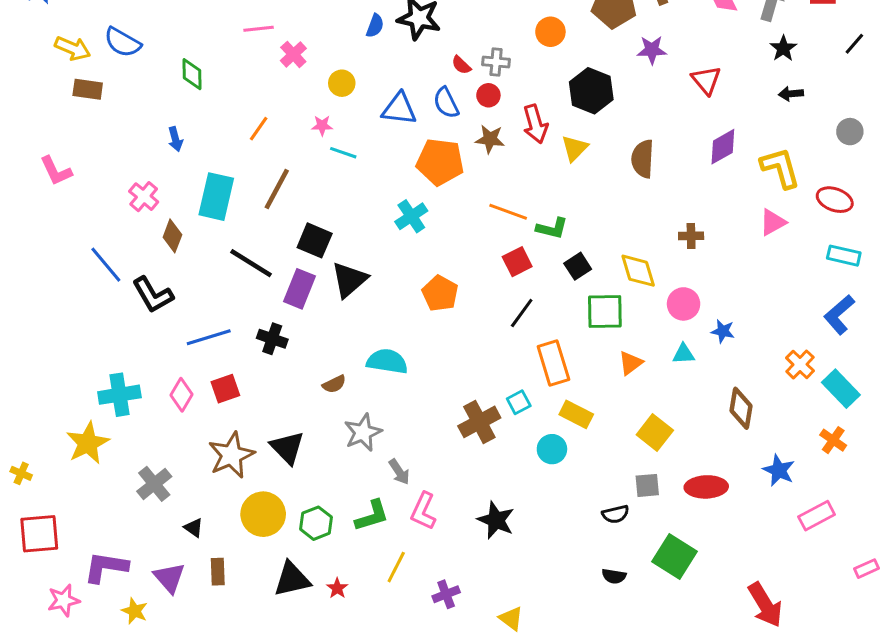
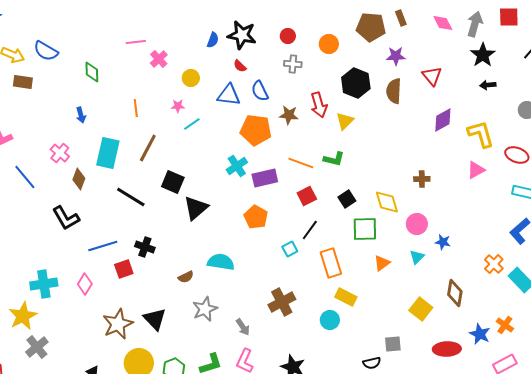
black star: (783, 48) -> (483, 55), size x1.4
red semicircle: (461, 65) -> (240, 66), moved
red circle: (488, 95) -> (288, 36), moved
orange line: (259, 129) -> (136, 108), turned -42
cyan line: (343, 153) -> (192, 124), turned -54
brown semicircle: (643, 159) -> (394, 91), moved
green L-shape: (552, 228) -> (334, 159), moved
blue line: (106, 265) -> (25, 177), moved
purple rectangle: (299, 289) -> (265, 178), moved, turned 55
cyan triangle: (684, 354) -> (417, 257), turned -42
red square: (225, 389) -> (124, 269), moved
cyan square: (519, 402) -> (290, 249), moved
yellow square: (655, 432) -> (421, 309), moved
orange cross: (833, 440) -> (505, 325), moved
gray arrow: (399, 472) -> (243, 327), moved
gray cross: (154, 484) -> (37, 347), moved
red ellipse: (706, 487) -> (447, 349), moved

